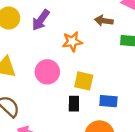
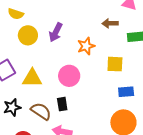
yellow square: (84, 81) -> (115, 64), moved
black rectangle: (74, 104) -> (62, 104), moved

